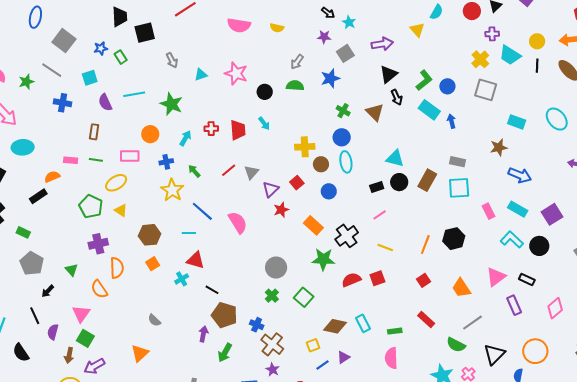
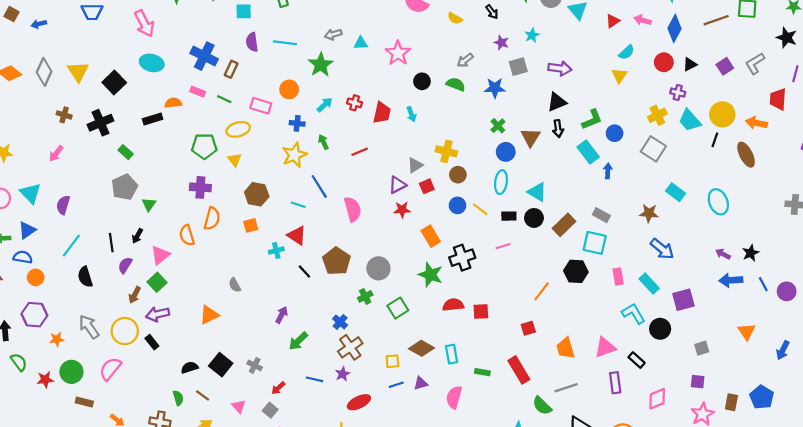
black arrow: (328, 13) -> (492, 12), moved
yellow triangle: (417, 30) -> (619, 76), moved
yellow circle: (537, 41) -> (722, 114), size x1.5
gray arrow: (172, 60) -> (333, 34), moved, turned 84
blue cross: (63, 103) -> (204, 56), moved, size x1.4
blue circle: (342, 137) -> (506, 152), moved
cyan ellipse: (346, 162) -> (501, 182), moved
gray triangle: (251, 172) -> (415, 165), moved
green pentagon: (91, 206) -> (204, 146), turned 30
black hexagon: (454, 239) -> (576, 271), moved
yellow line: (385, 247) -> (480, 209), moved
green triangle: (71, 270) -> (149, 204), moved
black arrow: (48, 291) -> (137, 236), moved, turned -32
brown pentagon: (224, 315) -> (336, 261), moved
red rectangle: (426, 319) -> (519, 370), size x1.4
pink semicircle: (391, 358) -> (454, 397), moved

